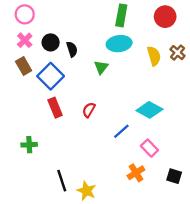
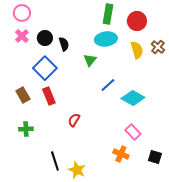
red circle: (165, 17) -> (137, 21), moved
brown rectangle: (24, 66) -> (23, 95), moved
red semicircle: (89, 110) -> (74, 120), moved
blue line: (121, 131) -> (108, 85), moved
orange cross: (136, 173) -> (121, 154), turned -35

